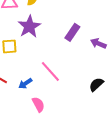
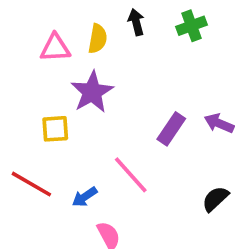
purple rectangle: (72, 32) -> (171, 129), moved

